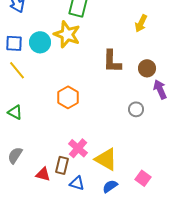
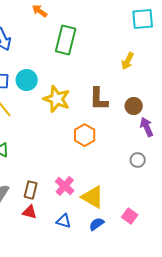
yellow star: (67, 34) -> (57, 99), moved
orange hexagon: (68, 97) -> (85, 135), moved
gray circle: (136, 109) -> (138, 160), moved
brown rectangle: (62, 165) -> (31, 190), moved

